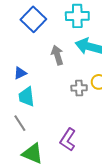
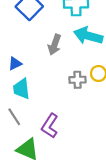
gray arrow: (57, 55) -> (55, 45), turned -144
purple L-shape: (68, 140) -> (50, 126), moved

